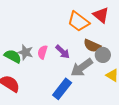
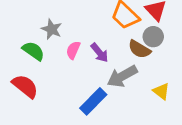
gray star: (25, 52) -> (52, 29), moved
gray circle: (103, 55) -> (153, 37), moved

